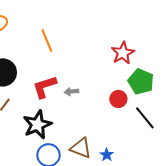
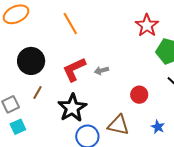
red circle: (118, 99) -> (139, 95), moved
blue star: (107, 155) -> (158, 127), moved

